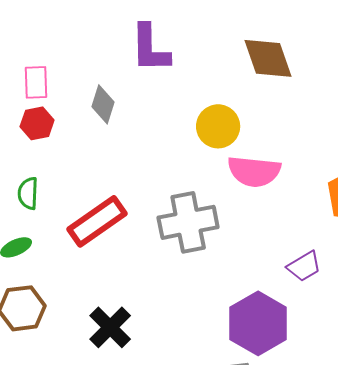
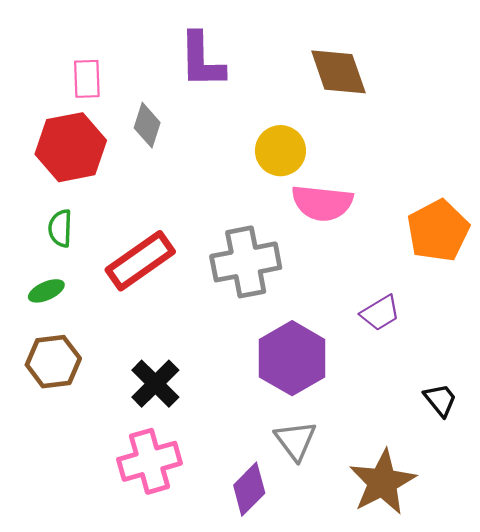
pink rectangle: (36, 82) -> (87, 79), moved
red hexagon: (37, 123) -> (71, 147), size x1.8
purple hexagon: (258, 323) -> (292, 358), moved

